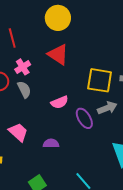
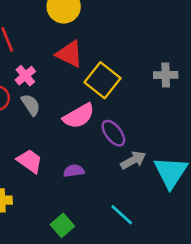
yellow square: (100, 80) -> (103, 80), moved, turned 36
pink semicircle: (60, 102) -> (79, 116), size x1.4
gray arrow: (107, 108) -> (133, 160), moved

